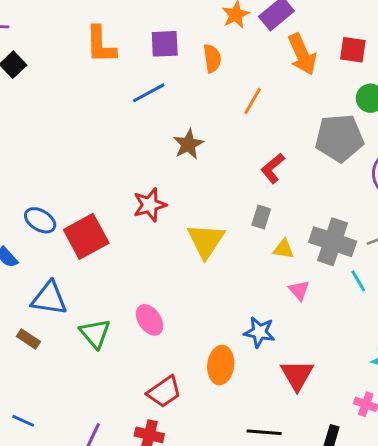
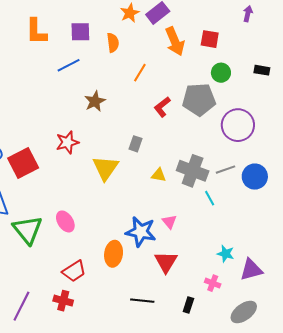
red L-shape: (273, 168) -> (162, 107), moved
gray rectangle: (261, 217) -> (136, 144), moved
pink triangle: (299, 290) -> (169, 222), moved
blue star: (259, 332) -> (141, 232), size x1.4
green triangle: (95, 333) -> (28, 230), size x1.4

